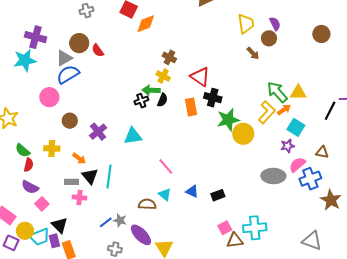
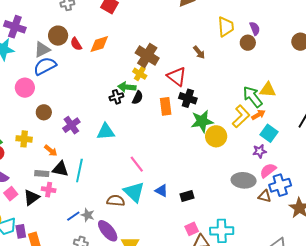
orange diamond: (146, 24) -> (99, 44), moved
brown arrow: (253, 53) -> (199, 52), moved
brown cross: (169, 57) -> (147, 55), size x1.6
yellow triangle: (298, 93) -> (268, 90), moved
brown triangle: (322, 152) -> (265, 196), moved
black triangle: (90, 176) -> (60, 169), turned -42
cyan triangle: (165, 194) -> (134, 192), size x1.6
black triangle: (59, 225) -> (31, 197), moved, turned 36

